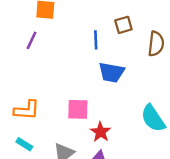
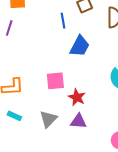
blue trapezoid: (111, 72) -> (80, 46), turned -65

